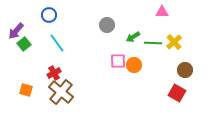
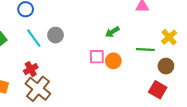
gray circle: (107, 25) -> (56, 35), moved
yellow cross: (174, 42) -> (169, 37), moved
green line: (153, 43) -> (145, 49), moved

